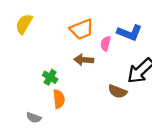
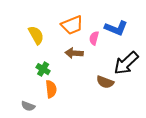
yellow semicircle: (24, 24) -> (36, 35), moved, turned 120

